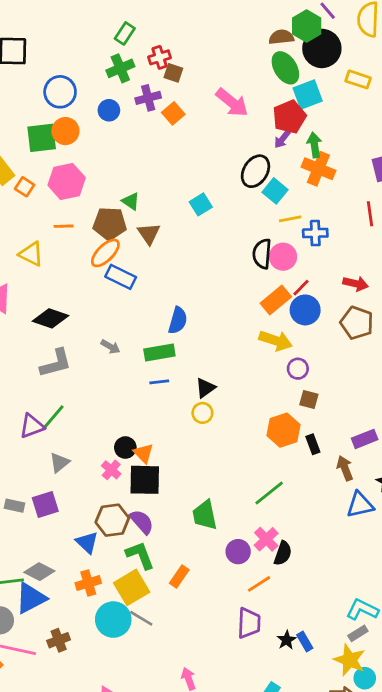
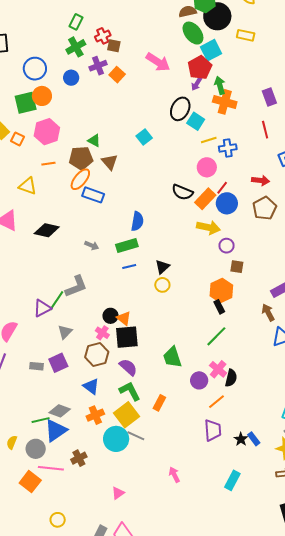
black semicircle: (262, 254) -> (182, 192), moved, turned -65
brown pentagon: (357, 323) -> (265, 208), turned 30
gray L-shape: (56, 363) -> (76, 286), moved
black rectangle: (313, 444) -> (219, 307), moved
brown hexagon: (112, 520) -> (97, 355), moved

